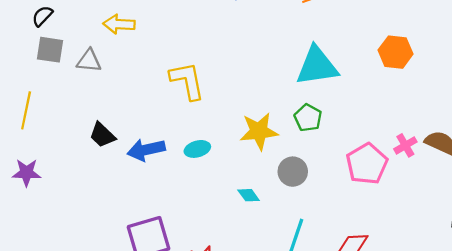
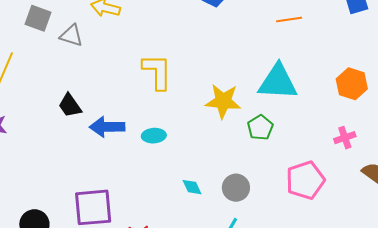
yellow star: (259, 131) -> (223, 101), moved
pink cross: (405, 145) -> (345, 138), moved
gray circle: (293, 172) -> (236, 188), moved

